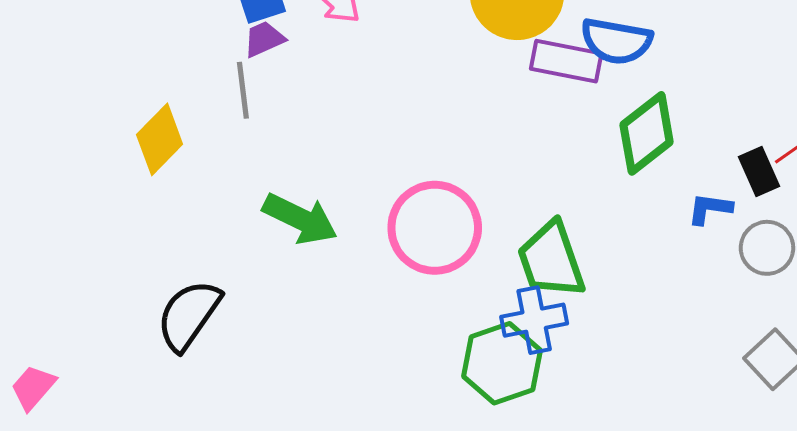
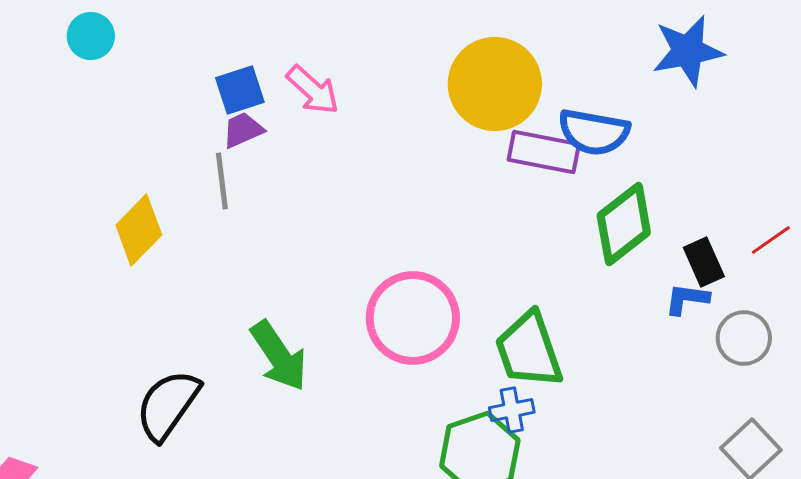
black rectangle: (759, 172) -> (704, 262), moved
green arrow: (300, 219) -> (279, 356), moved, turned 30
blue cross: (534, 320) -> (512, 410), size x0.7

